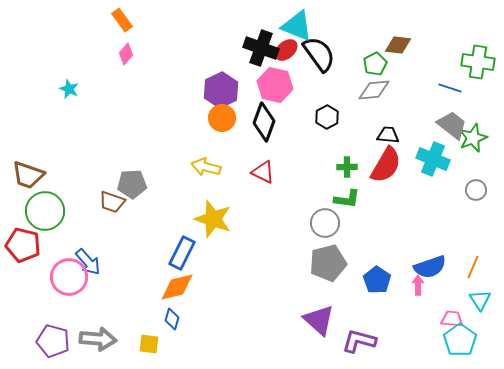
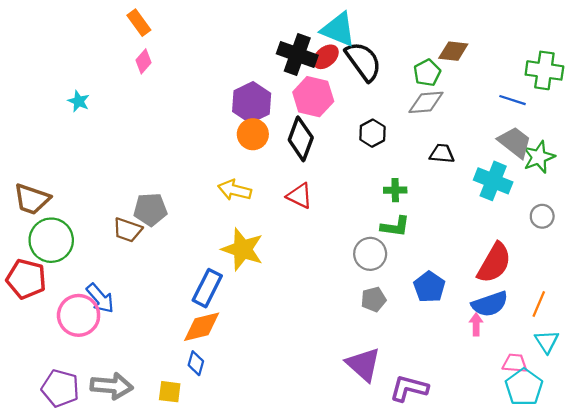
red semicircle: (386, 165) -> (494, 263), moved
gray pentagon: (328, 263) -> (374, 299), size x0.6
blue pentagon: (377, 280) -> (429, 287), moved

